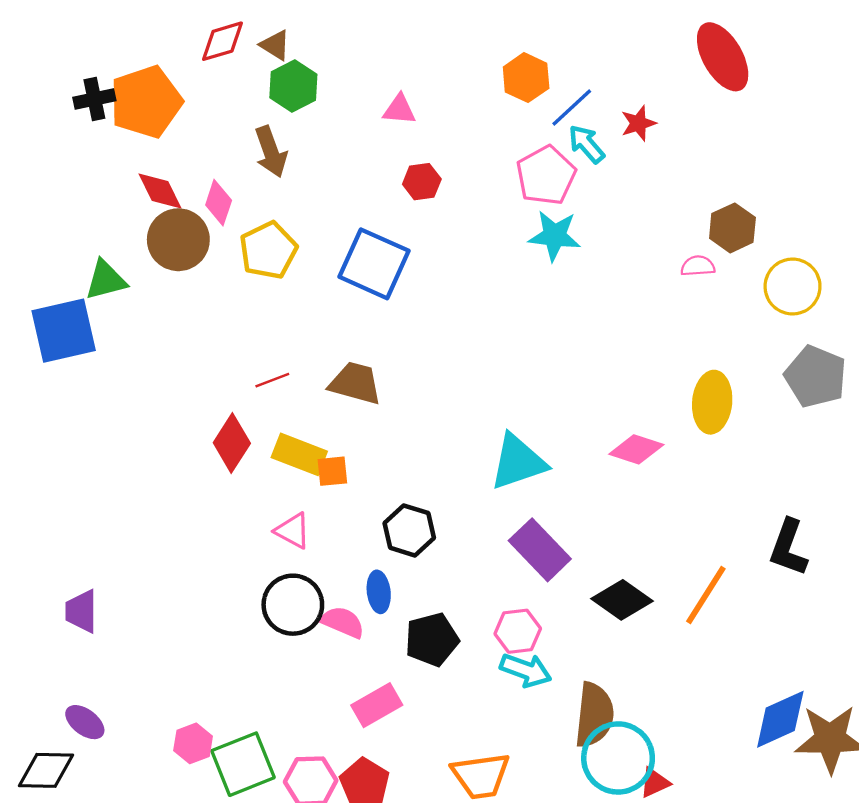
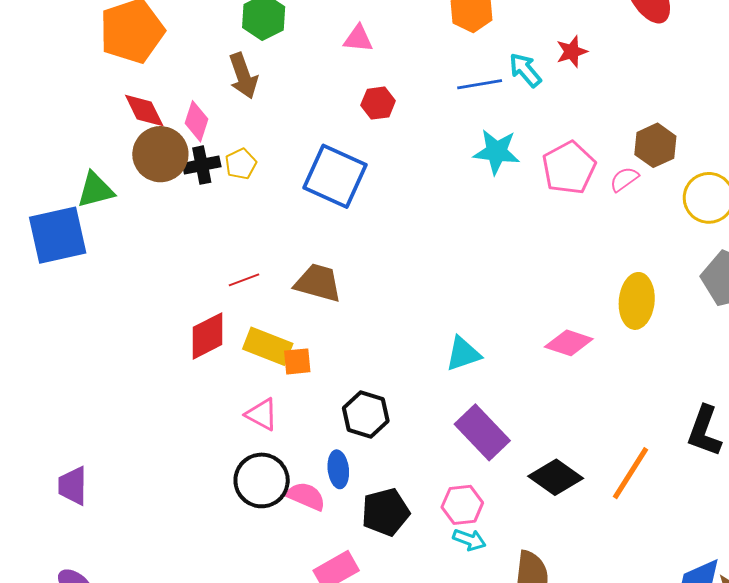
black cross: (94, 99) -> (202, 165), moved
blue line: (572, 107) -> (480, 84), moved, turned 33
pink pentagon: (546, 176) -> (569, 168), moved
yellow pentagon: (268, 250) -> (241, 164), size x0.6
pink semicircle: (698, 266) -> (624, 179), turned -32
red diamond: (232, 443) -> (208, 336), turned 30
cyan triangle: (518, 462) -> (463, 354), size x0.7
cyan arrow: (526, 670) -> (469, 540), size x0.7

